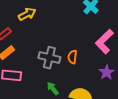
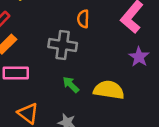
orange semicircle: (72, 57) -> (83, 19), moved

